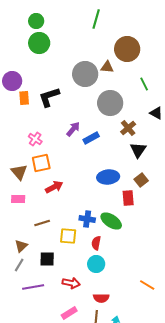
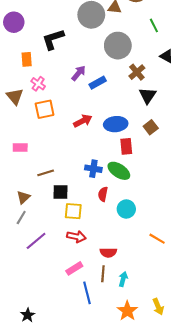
orange rectangle: (24, 98) -> (27, 59), moved
brown triangle: (19, 172) -> (15, 96), moved
red arrow: (54, 187) -> (83, 121), moved
red rectangle: (128, 198) -> (126, 146), moved
yellow square: (68, 236) -> (73, 211), moved
black square: (47, 259) -> (60, 192), moved
cyan circle: (96, 264) -> (126, 209), moved
purple line: (33, 287) -> (36, 241), turned -30

